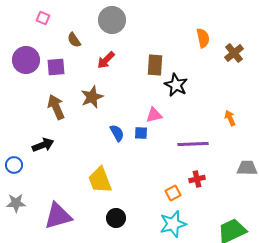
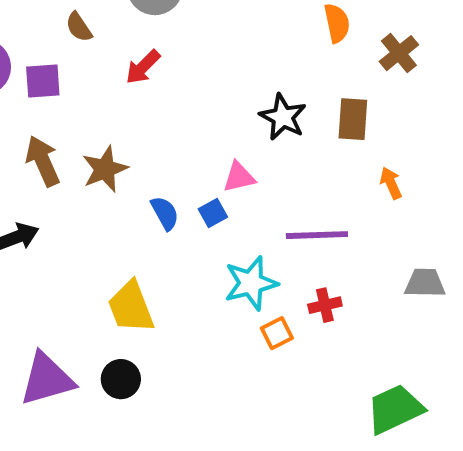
brown rectangle: (155, 65) -> (353, 119), moved
brown star: (92, 97) -> (105, 169), moved
blue square: (141, 133) -> (213, 213), turned -32
black circle: (116, 218) -> (121, 379), moved
cyan star: (173, 224) -> (251, 283), moved

